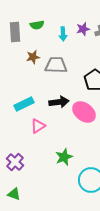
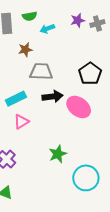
cyan arrow: (63, 34) -> (47, 29), moved, turned 72
gray trapezoid: (56, 65) -> (41, 72), moved
pink triangle: (38, 126) -> (21, 122), moved

